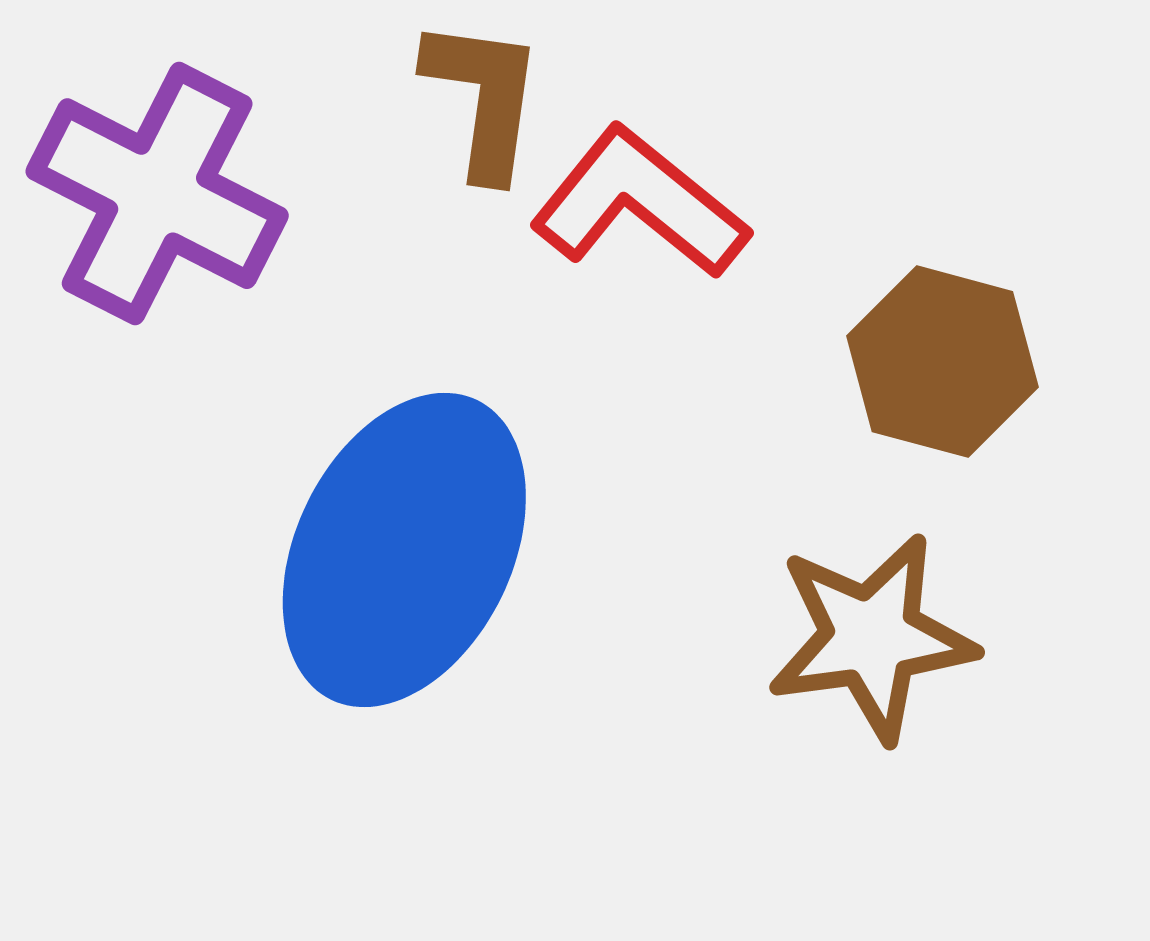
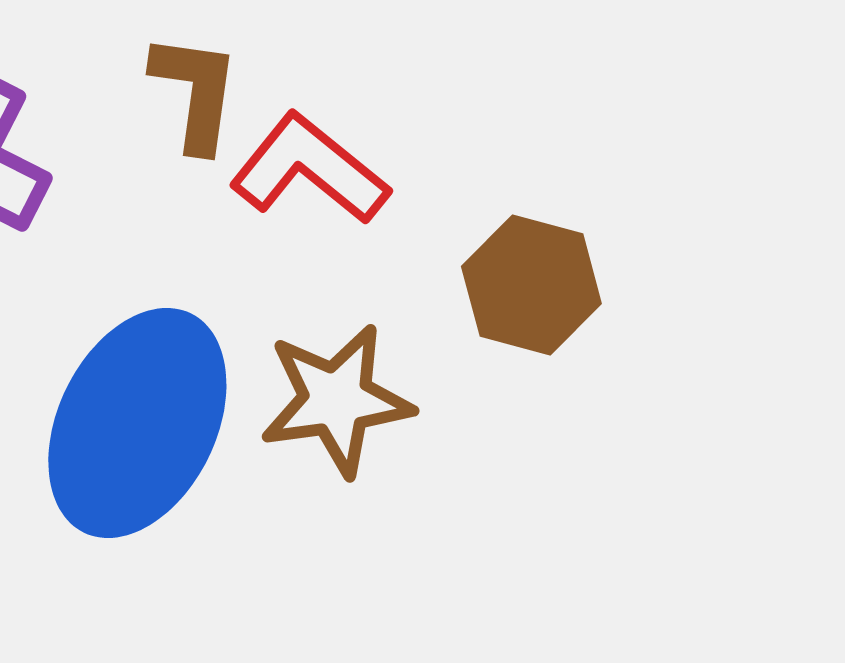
brown star: (871, 637) -> (336, 400), moved

